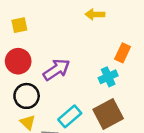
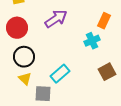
purple arrow: (57, 70) -> (56, 19), moved
brown square: (108, 114) -> (107, 72), moved, size x0.7

